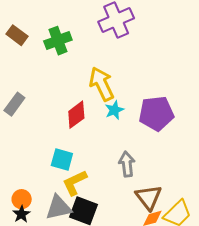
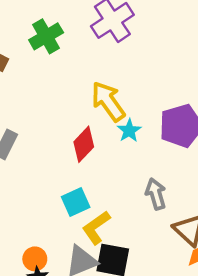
green cross: (58, 41) -> (46, 36), moved
cyan square: (62, 160) -> (76, 202), turned -30

